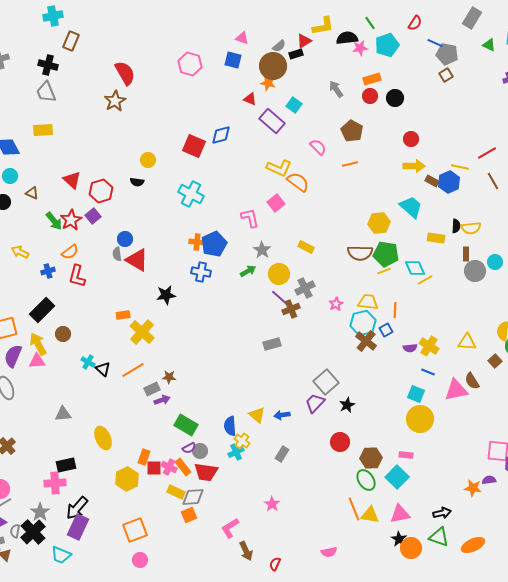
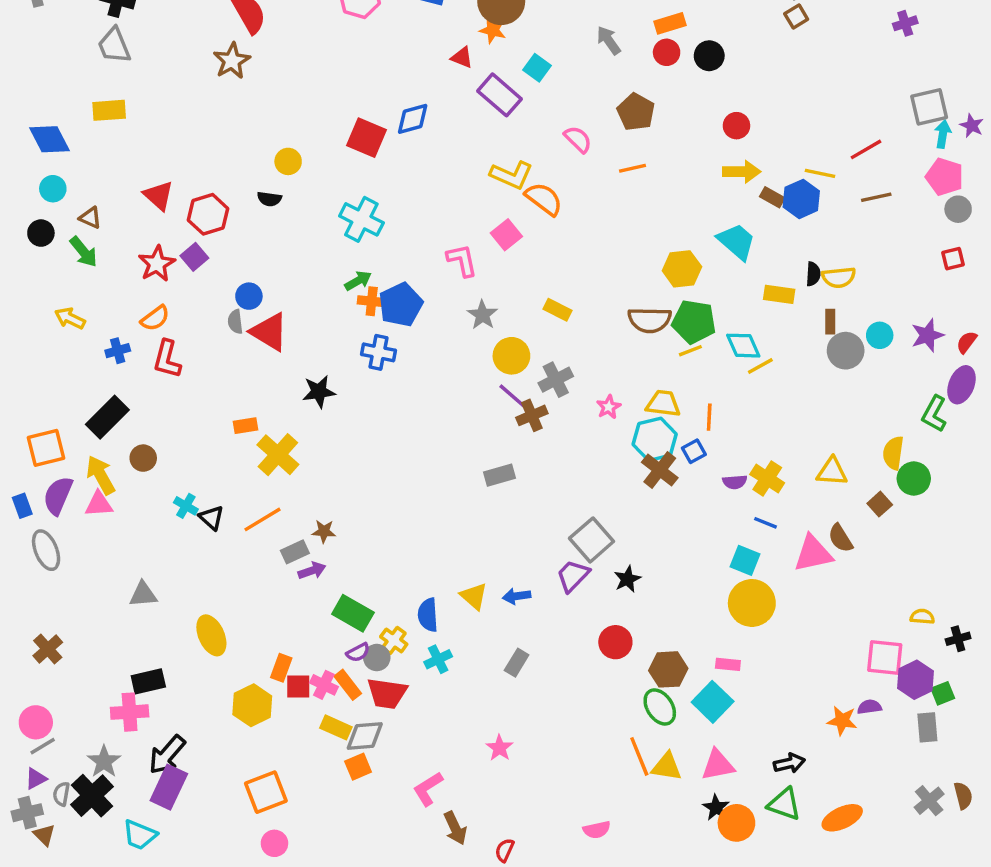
brown line: (493, 181) -> (876, 197), turned -72
green arrow: (54, 221) -> (84, 252), moved
green arrow: (248, 271) -> (358, 281), moved
yellow cross: (242, 441) -> (394, 640), moved

